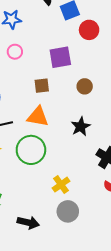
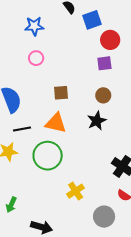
purple square: (60, 57) -> (104, 63), moved, size x0.7
black star: (81, 127) -> (97, 121), moved
gray circle: (68, 211) -> (104, 217), moved

